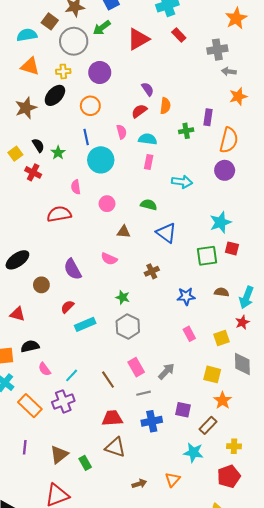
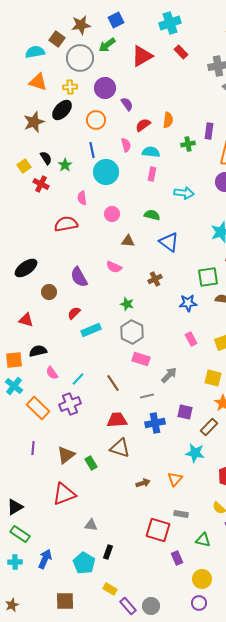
purple semicircle: (148, 89) -> (127, 104), moved
green square: (207, 256) -> (208, 277), moved
pink rectangle: (136, 367) -> (141, 359), moved, turned -42

